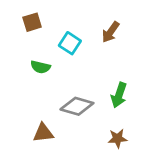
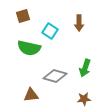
brown arrow: (111, 32) -> (79, 23), turned -35
green semicircle: (40, 67) -> (29, 48), size x1.6

